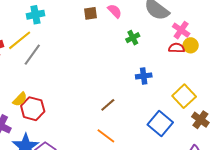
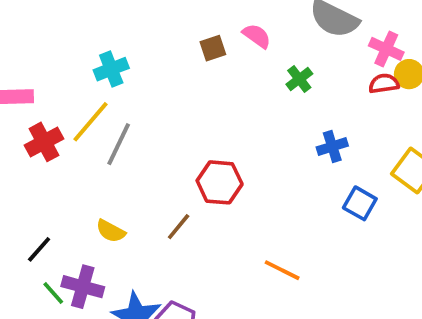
yellow semicircle: (20, 99) -> (111, 231), turned 84
brown line: (108, 105) -> (179, 227), moved
red hexagon: (33, 109) -> (220, 182), moved
blue square: (160, 123) -> (360, 203), moved, size x0.7

